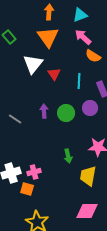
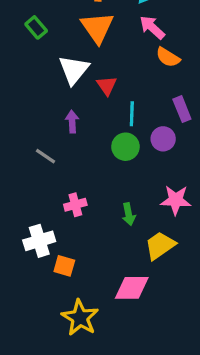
cyan line: (79, 81) -> (132, 114), moved
purple arrow: (44, 111) -> (72, 122), moved
pink cross: (34, 172) -> (75, 205), moved
yellow trapezoid: (88, 176) -> (160, 246), turned 45
pink diamond: (87, 211) -> (132, 288), moved

